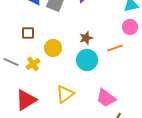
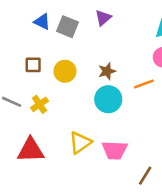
yellow circle: (53, 48) -> (65, 71), moved
pink trapezoid: (106, 98) -> (115, 150), moved, turned -35
red triangle: (26, 100) -> (31, 150), turned 30

